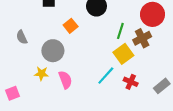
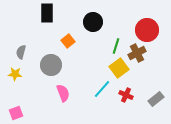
gray semicircle: (22, 37) -> (21, 52), turned 40
yellow star: (41, 74) -> (15, 74), moved
pink square: (12, 93) -> (16, 113), moved

